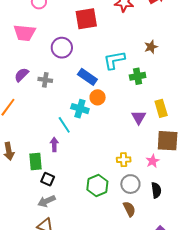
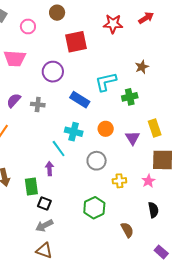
orange circle: (98, 97) -> (106, 129), moved
gray circle: (130, 184) -> (97, 161), moved

